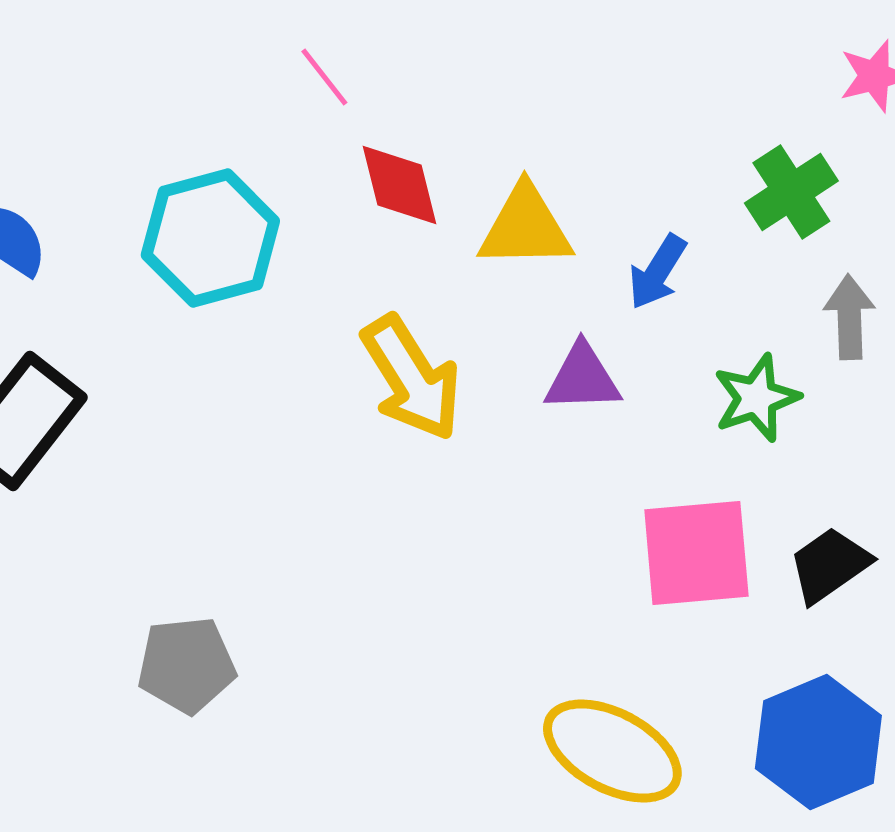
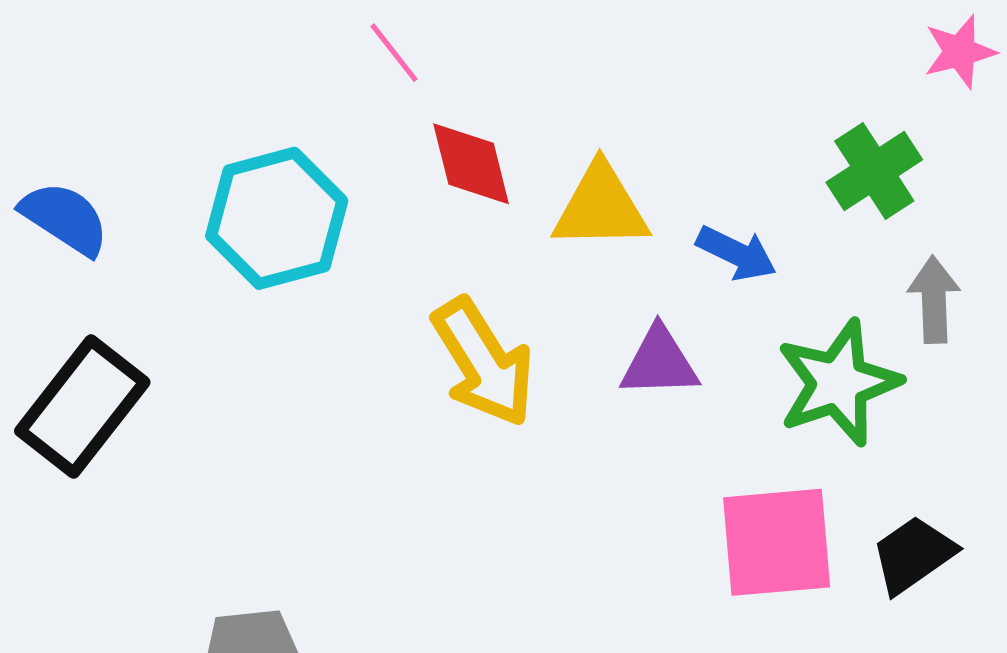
blue arrow: (657, 272) -> (736, 253), turned -96
green star: (756, 398) -> (838, 383), size x1.4

